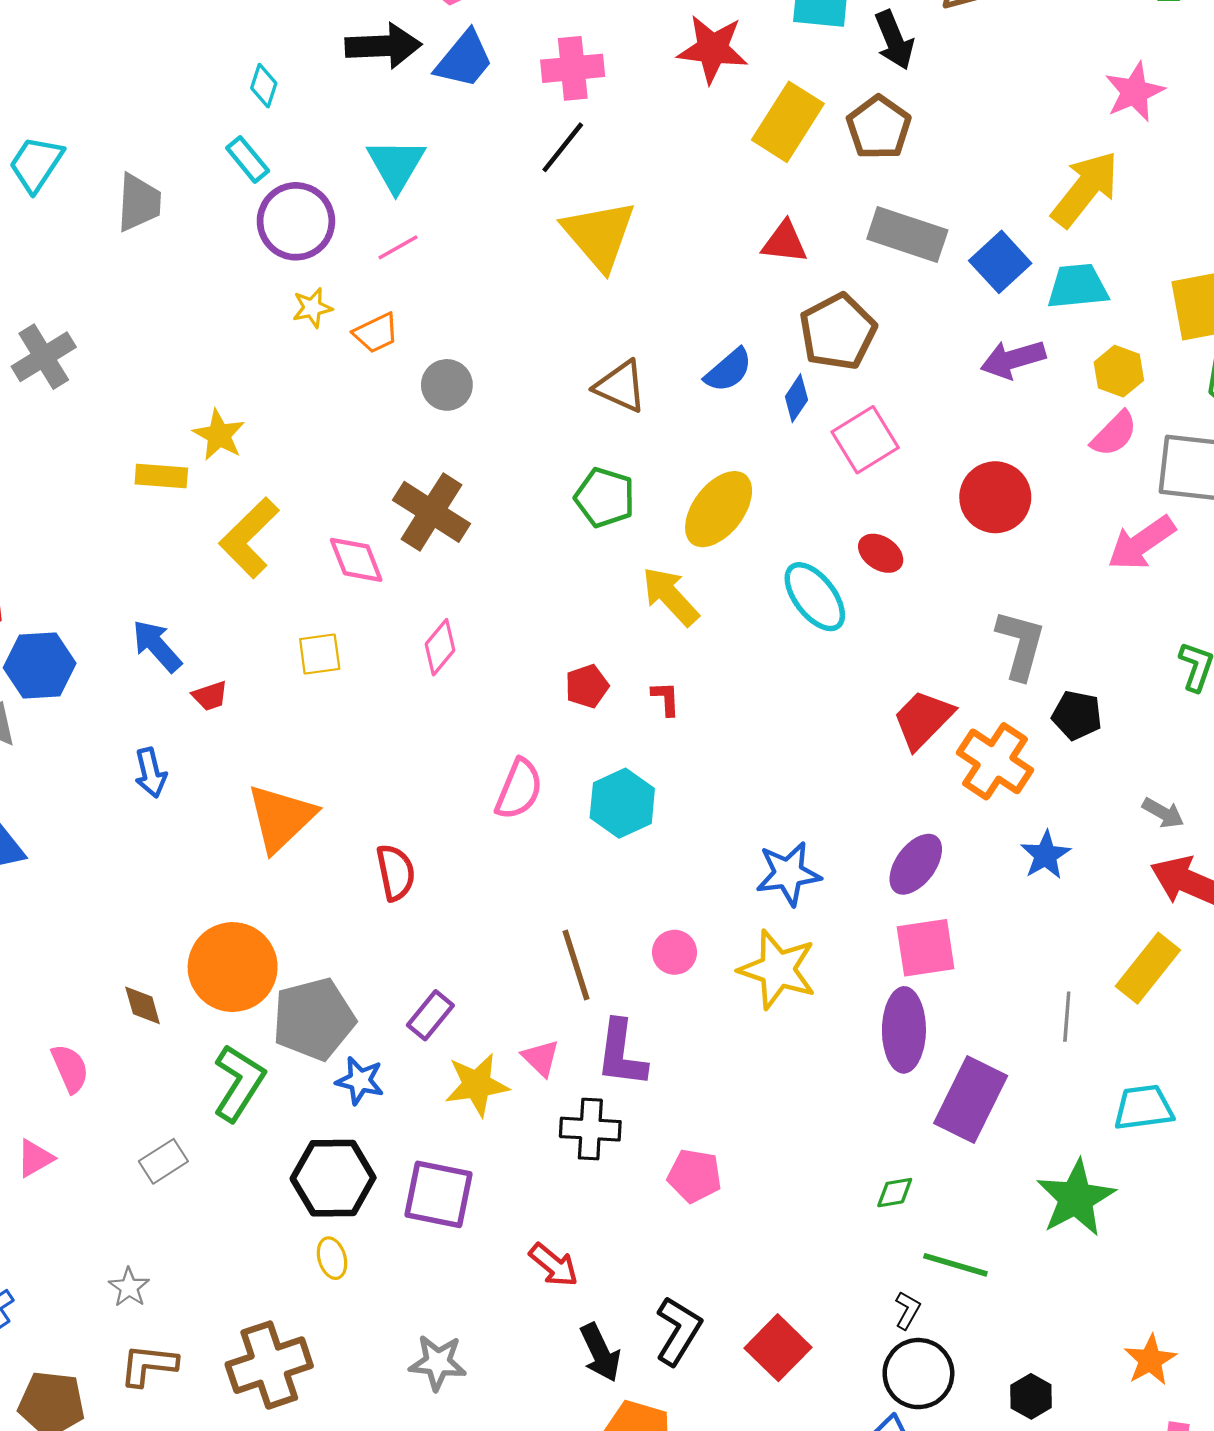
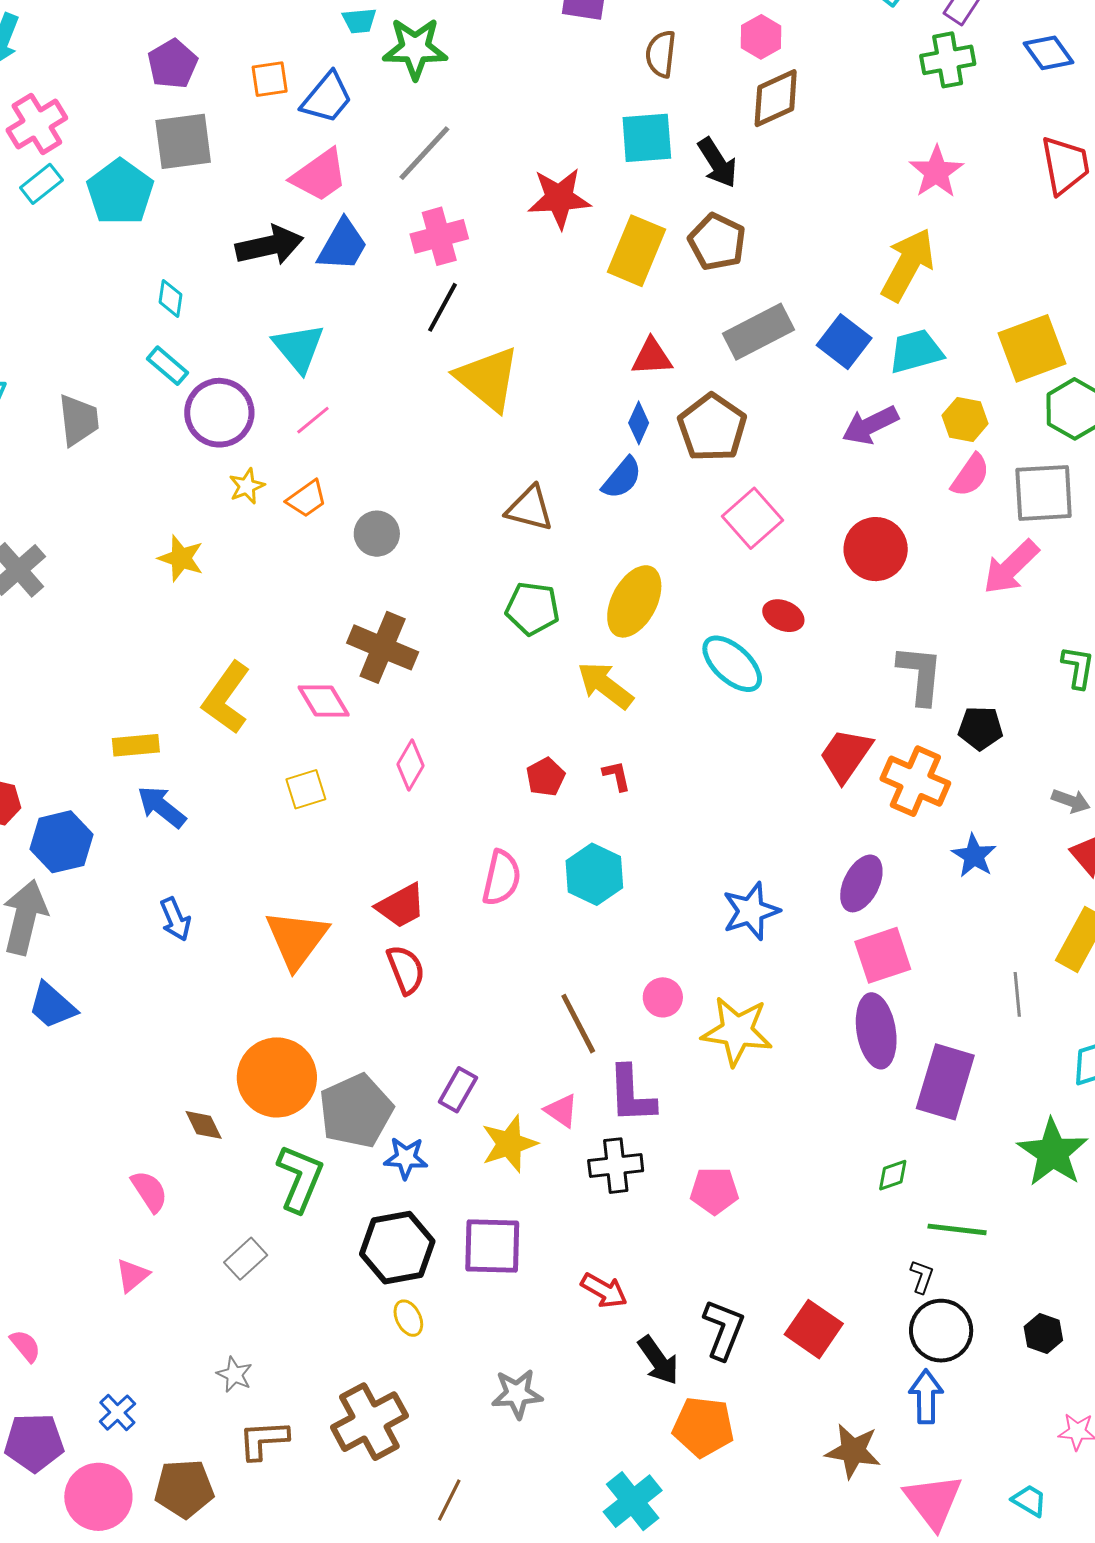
gray rectangle: (907, 235) -> (758, 332), turned -36
blue diamond: (796, 398) -> (639, 423), moved
yellow star: (219, 435) -> (181, 558), moved
yellow rectangle: (161, 476) -> (136, 745), moved
red trapezoid: (210, 696) -> (401, 906), moved, size x1.6
yellow star: (778, 969) -> (737, 1031), moved

